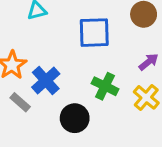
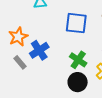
black circle: (75, 118) -> (78, 82), moved

